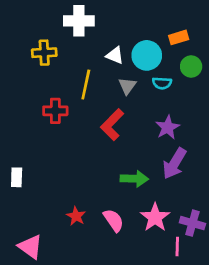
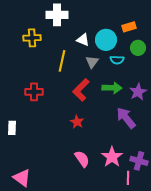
red cross: (55, 111) -> (34, 92), moved
purple star: (168, 127) -> (138, 92), moved
purple arrow: (174, 163) -> (126, 118), turned 110
green arrow: (134, 179) -> (112, 88), moved
red star: (76, 216) -> (77, 122), moved

